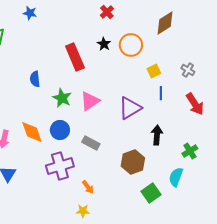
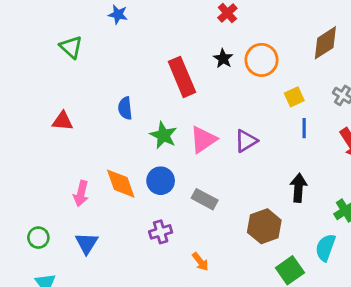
brown diamond: (165, 23) -> (325, 43), moved
purple triangle: (130, 108) -> (246, 141), moved, size x0.7
purple cross: (60, 166) -> (161, 232), size x0.6

